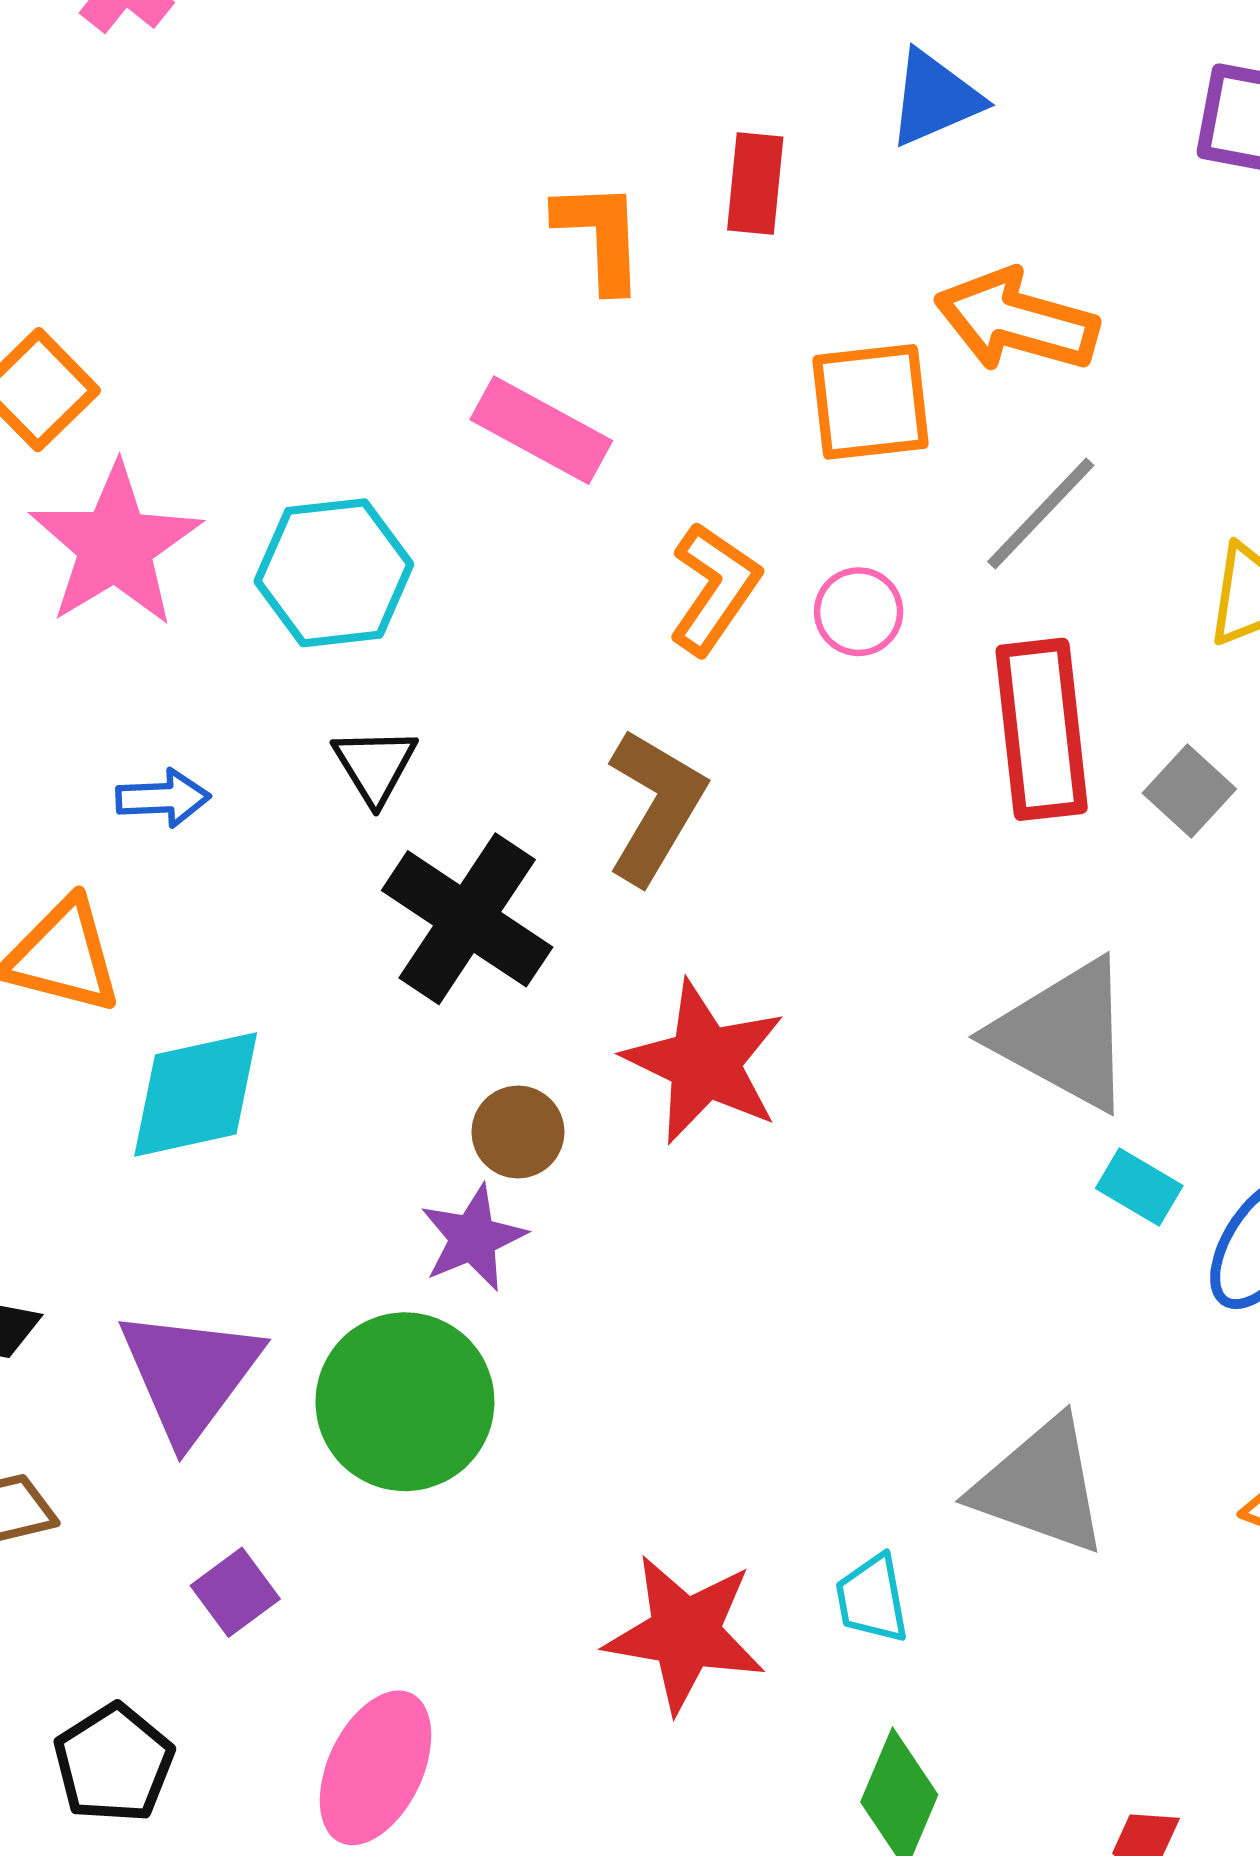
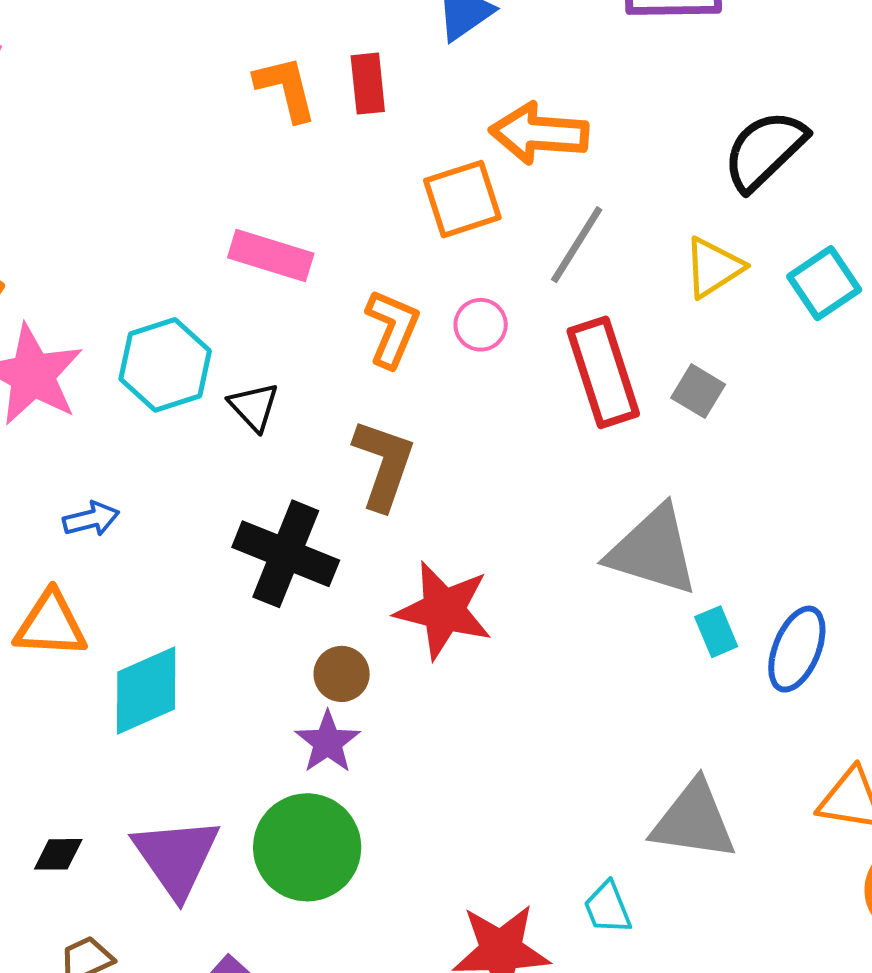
orange L-shape: (600, 236) -> (286, 88), moved
black triangle: (375, 765) -> (254, 407), moved
cyan rectangle: (1139, 1187) -> (716, 632), turned 48

